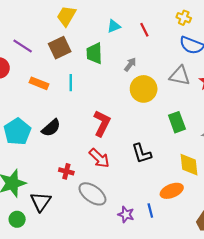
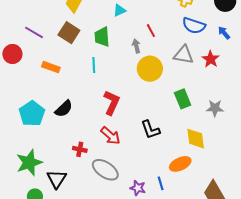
red line: (144, 30) -> (151, 31), moved
brown square: (60, 48) -> (69, 33), turned -30
gray arrow: (130, 64) -> (136, 46), turned -48
cyan line: (71, 83) -> (94, 65), moved

